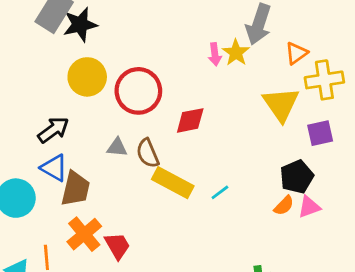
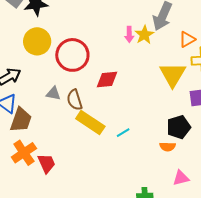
orange semicircle: (284, 206) -> (168, 147), turned 42
pink triangle: (309, 207) -> (181, 178), moved

